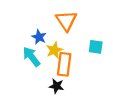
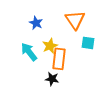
orange triangle: (66, 21) -> (75, 20), moved
blue star: (39, 37) -> (36, 23), moved

